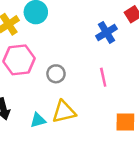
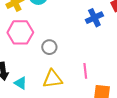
pink line: (103, 77) -> (85, 71), moved
cyan triangle: (38, 120) -> (21, 83), moved, turned 40

